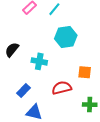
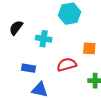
blue rectangle: (23, 90) -> (29, 68), turned 56

